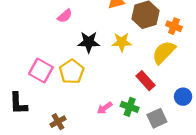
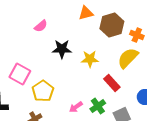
yellow star: (122, 42) -> (90, 59), moved
yellow pentagon: (72, 72) -> (43, 91), moved
green cross: (130, 107) -> (98, 106), turned 35

